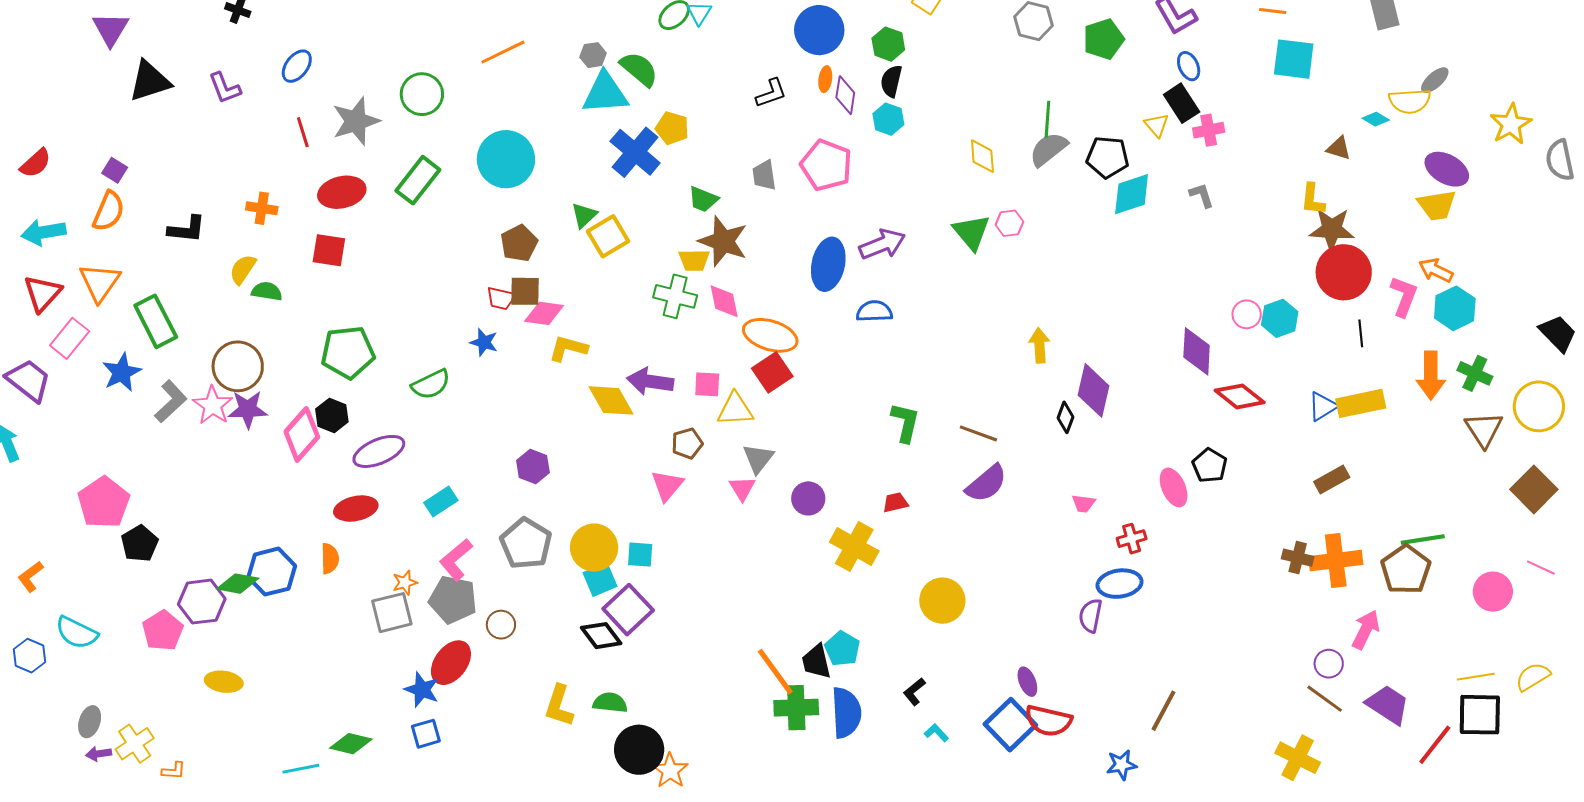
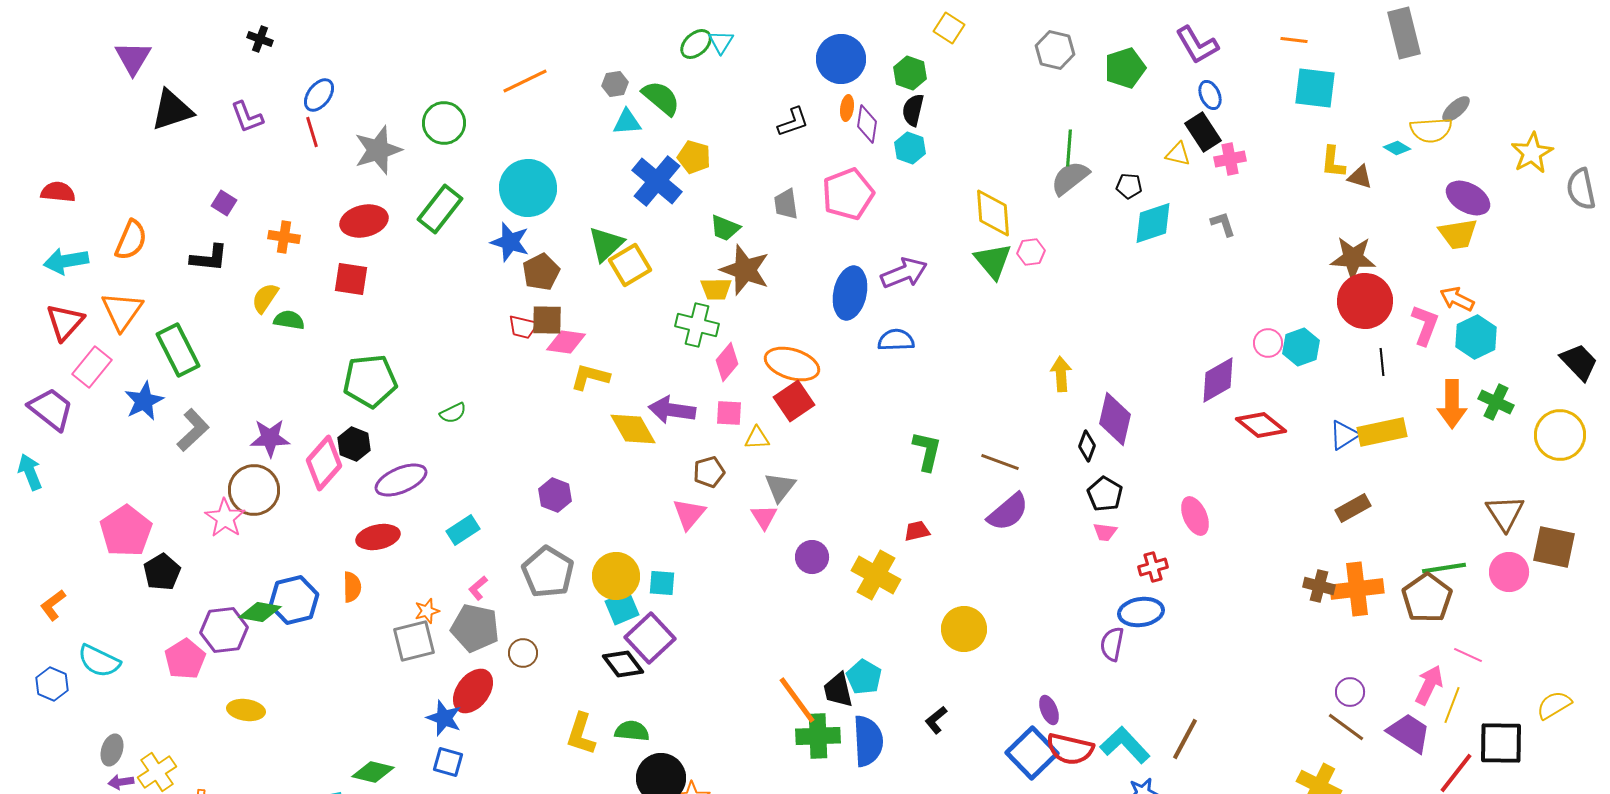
cyan triangle: (605, 93) -> (627, 122), size x0.6
yellow triangle: (1157, 125) -> (1178, 154), turned -36
red line: (303, 132) -> (312, 132), moved
yellow diamond: (982, 156) -> (993, 213), moved, size x1.4
black pentagon: (1108, 157) -> (1129, 186), size x0.6
red semicircle: (36, 163) -> (58, 192), turned -132
pink pentagon: (826, 165) -> (848, 194), turned 30
purple square: (115, 170) -> (224, 203), moved
yellow L-shape: (1313, 199) -> (1333, 162), moved
green triangle: (584, 215) -> (606, 244), size x1.4
pink diamond: (724, 301) -> (727, 362), moved, turned 51
blue star: (484, 342) -> (510, 242), moved, size x1.4
purple diamond: (1197, 351) -> (1218, 380), turned 57
brown circle: (238, 366) -> (254, 490), moved
green semicircle: (431, 384) -> (453, 413), size x0.7
pink star: (213, 405) -> (225, 518), moved
yellow triangle: (735, 409) -> (757, 438), size x0.7
brown triangle: (1484, 429) -> (1505, 513), moved
black pentagon: (1210, 465) -> (1105, 494), moved
brown square: (1534, 489) -> (1554, 547), moved, turned -33
purple circle: (808, 498) -> (812, 557), moved
pink L-shape: (456, 560) -> (478, 588), size x0.6
pink line: (1541, 568) -> (1468, 655), moved
pink circle: (1493, 592) -> (1509, 572), moved
pink arrow: (1366, 630) -> (1429, 685), moved
yellow line: (1476, 677) -> (1452, 705), moved, turned -60
cyan L-shape: (936, 733) -> (1125, 745), moved, size x2.0
blue square: (426, 734) -> (448, 762), turned 32

